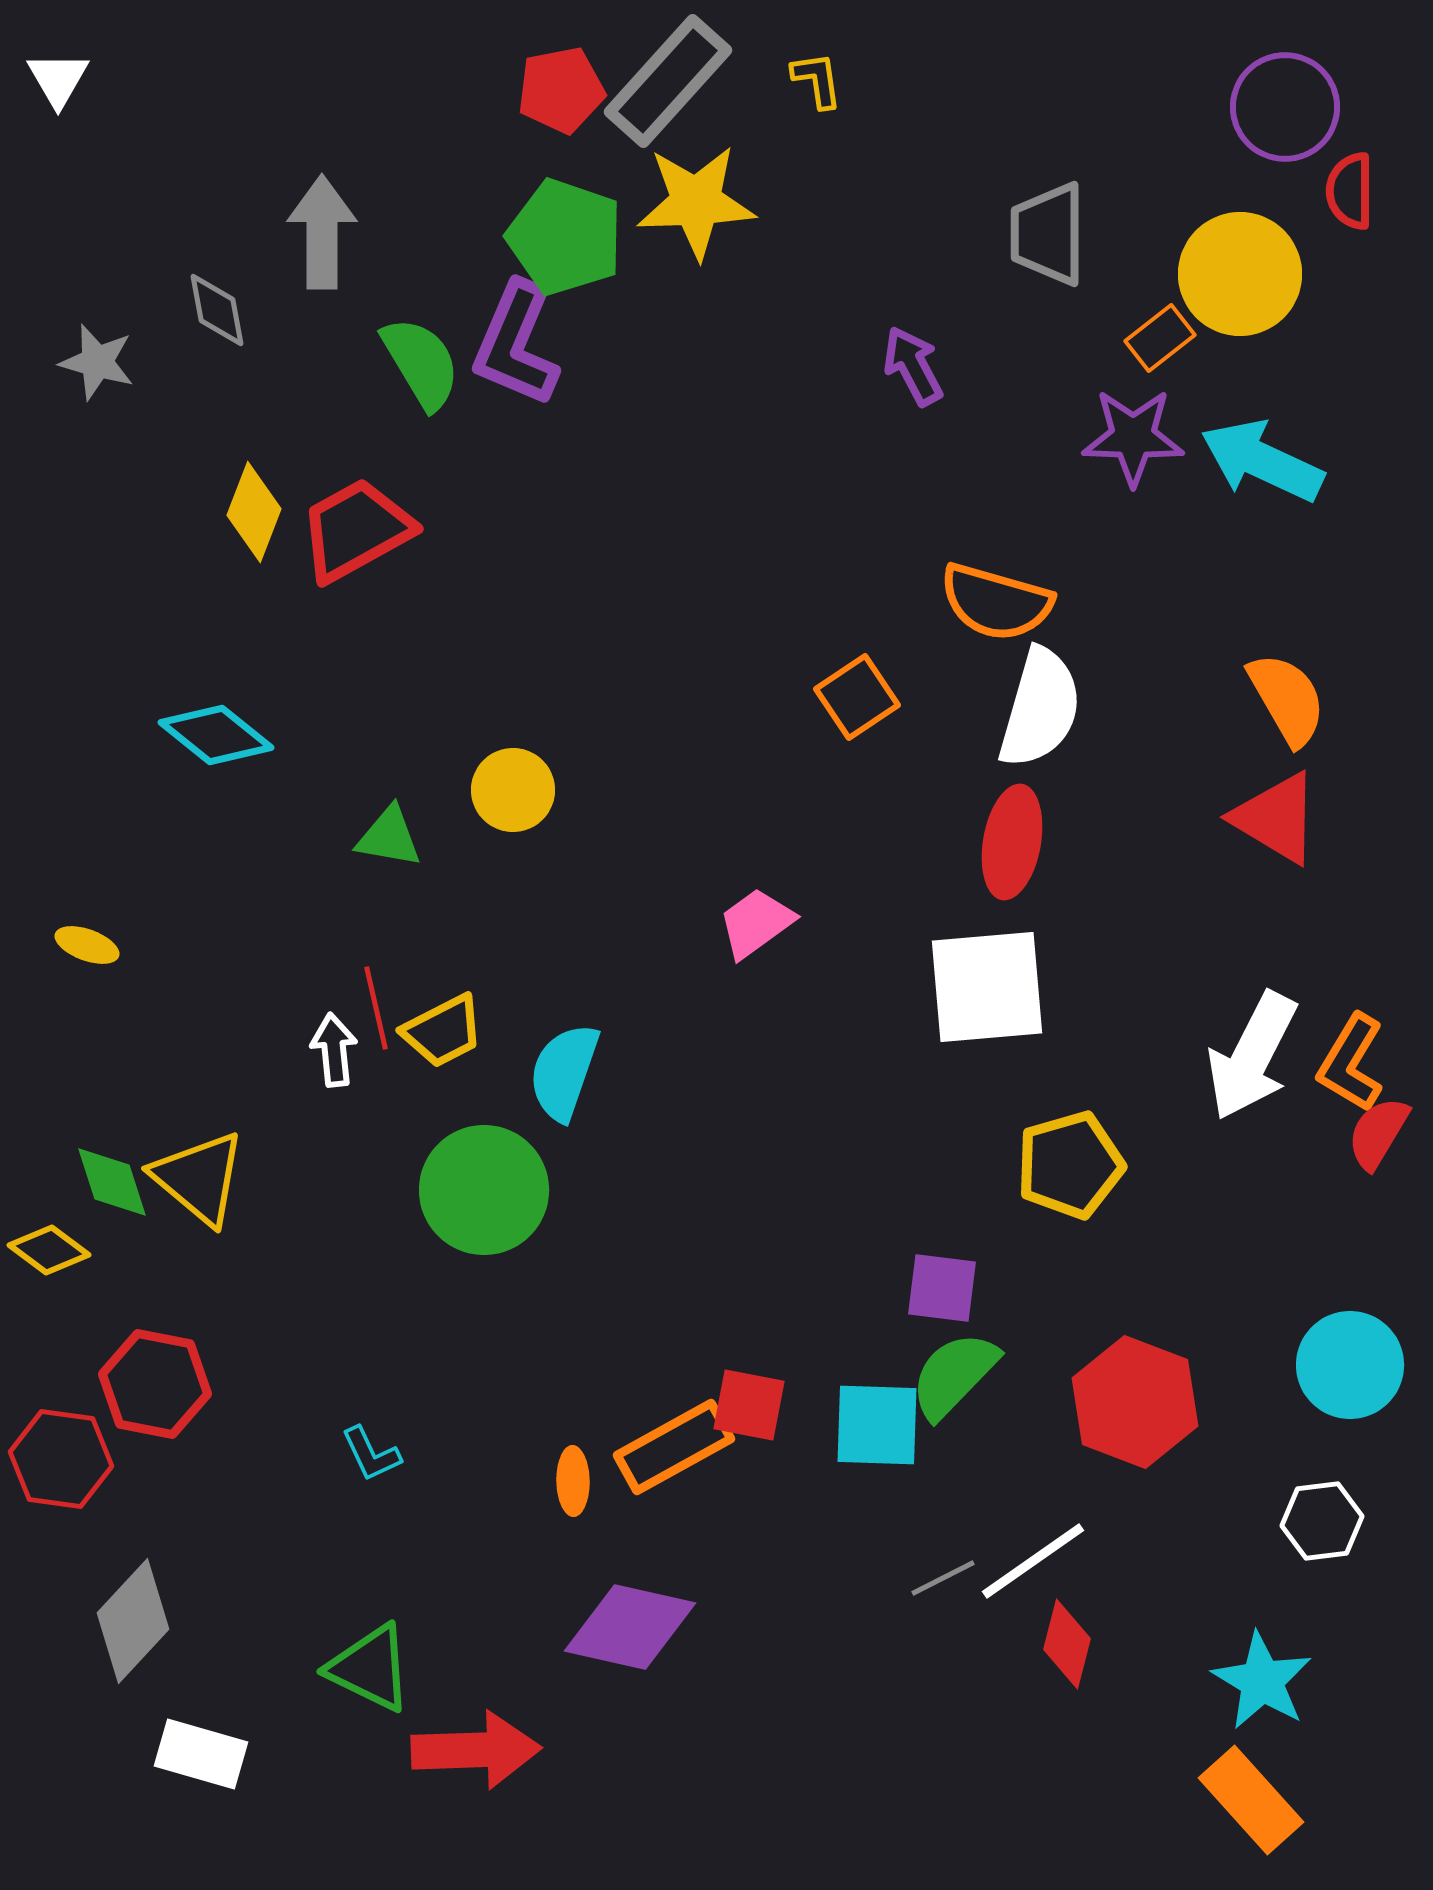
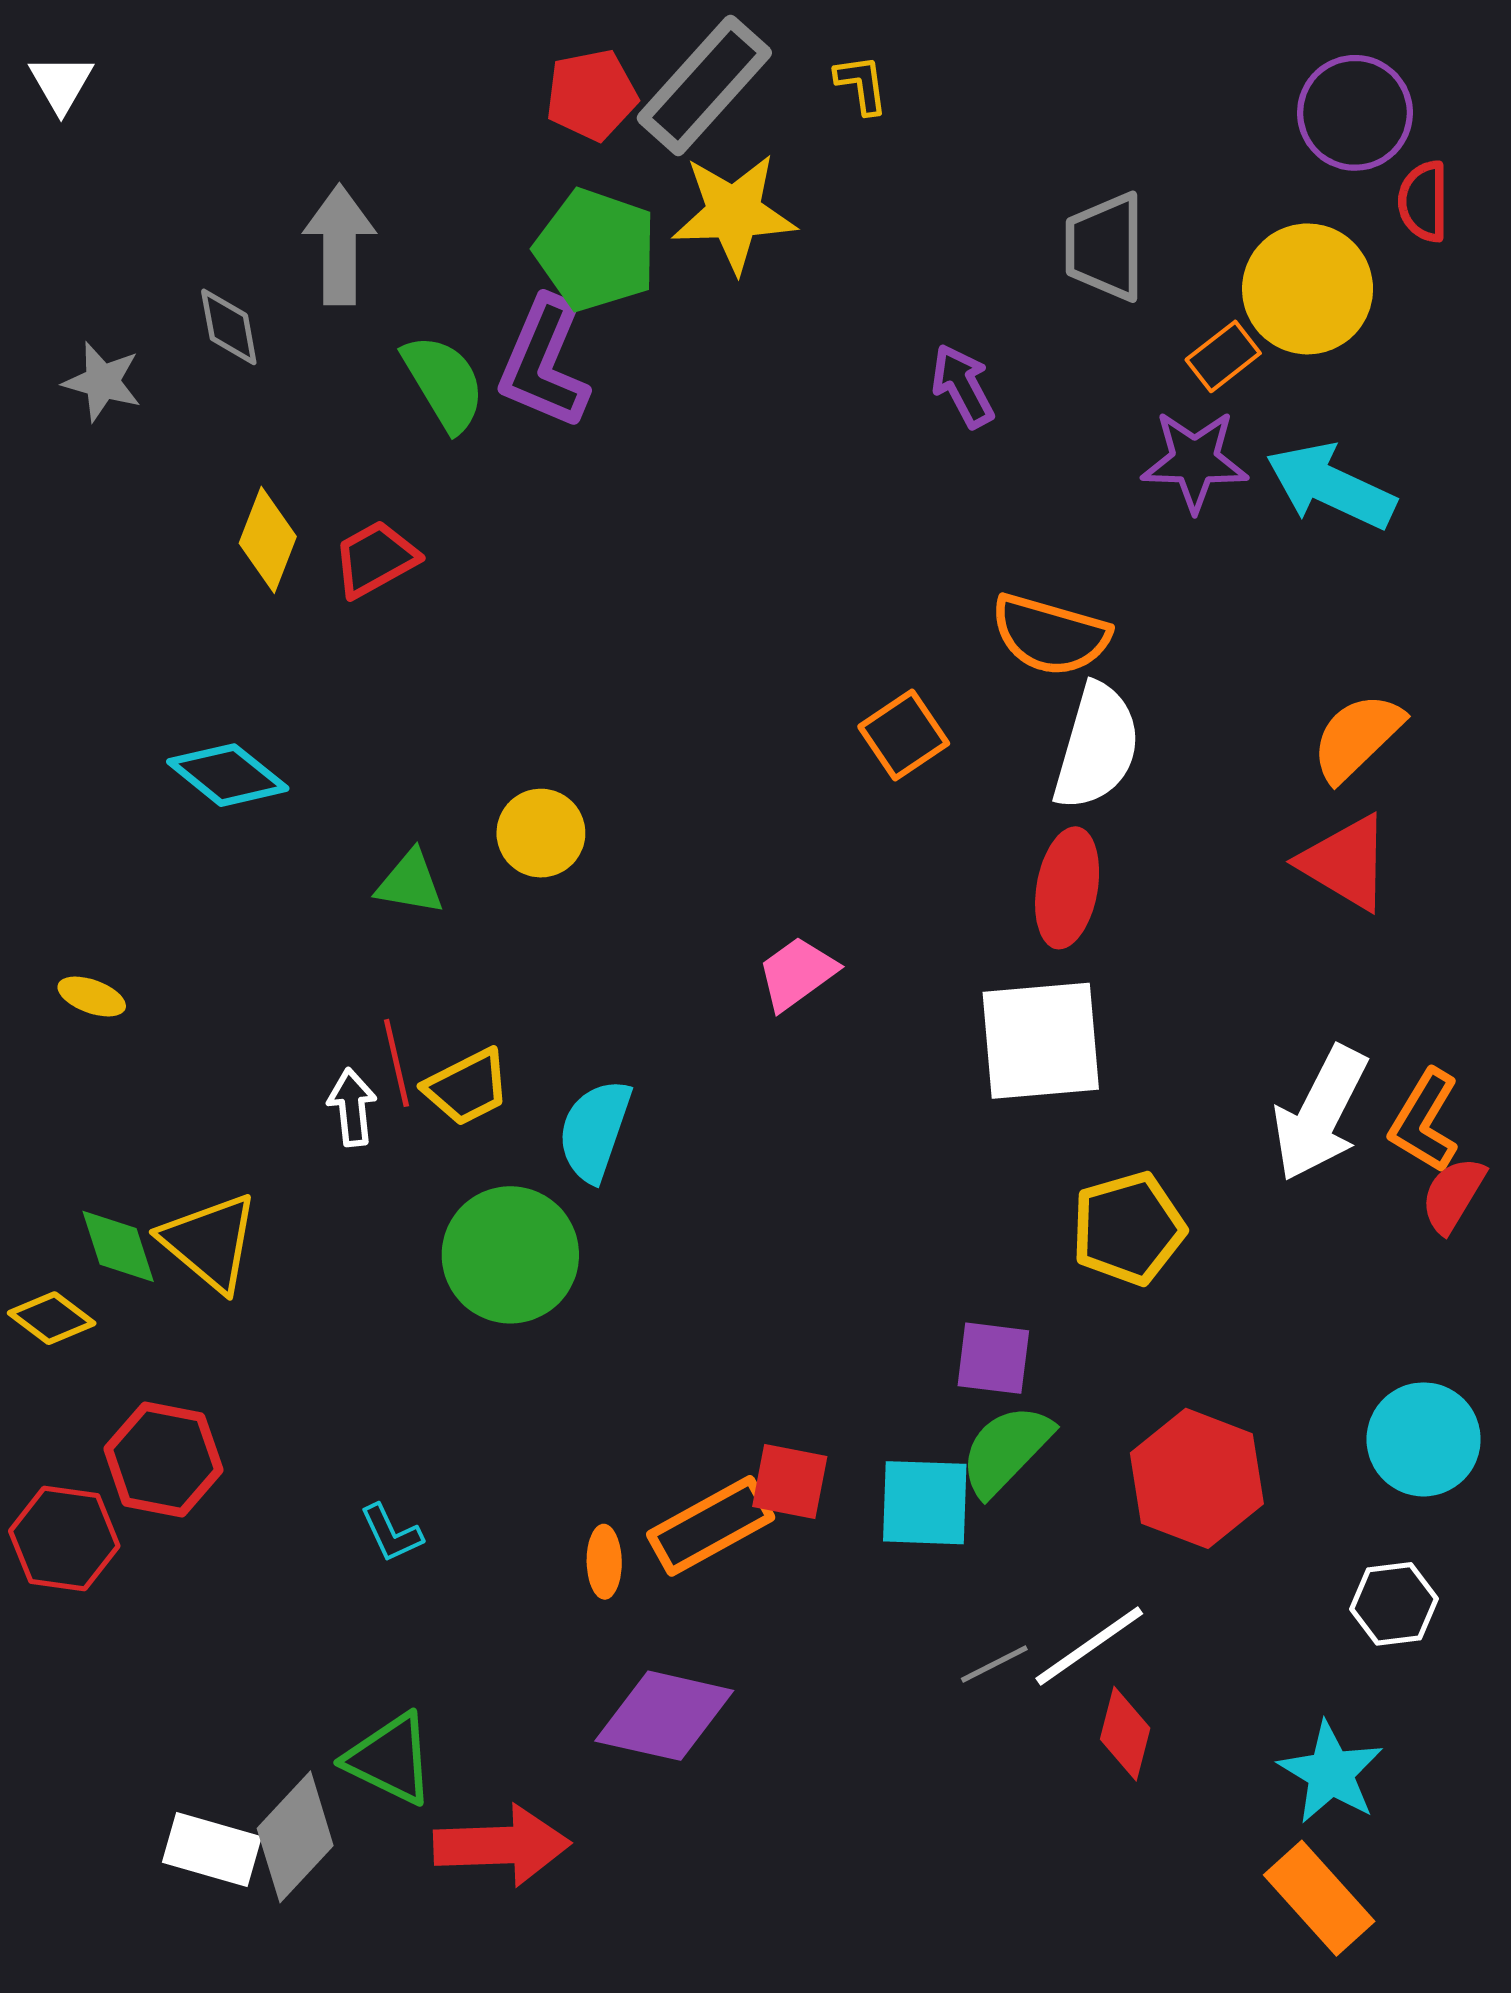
red trapezoid: (356, 530) -> (375, 559), size x0.7
orange semicircle: (1287, 699) -> (1357, 737), turned -104
gray diamond: (133, 1621) -> (295, 1837), moved

